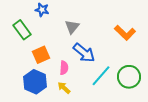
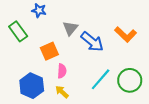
blue arrow: (84, 53) -> (92, 42), moved
orange square: (41, 55) -> (49, 51), moved

